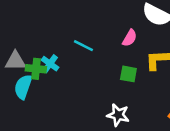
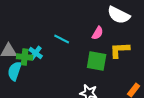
green square: (128, 74) -> (97, 61), size x1.5

